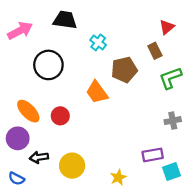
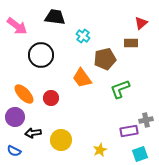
pink arrow: (20, 31) -> (17, 26), turned 65
brown rectangle: (155, 51) -> (131, 43), turned -64
green L-shape: (170, 78) -> (120, 89), moved
gray cross: (173, 121) -> (146, 120), moved
cyan square: (172, 171) -> (140, 154), moved

